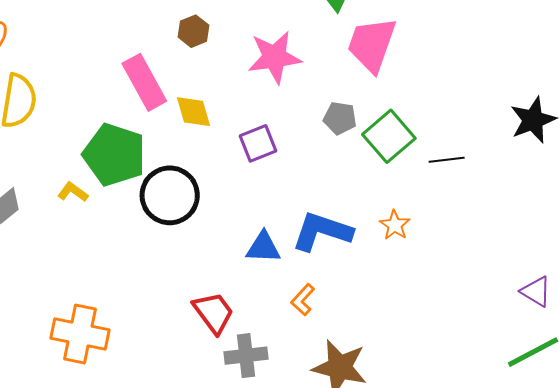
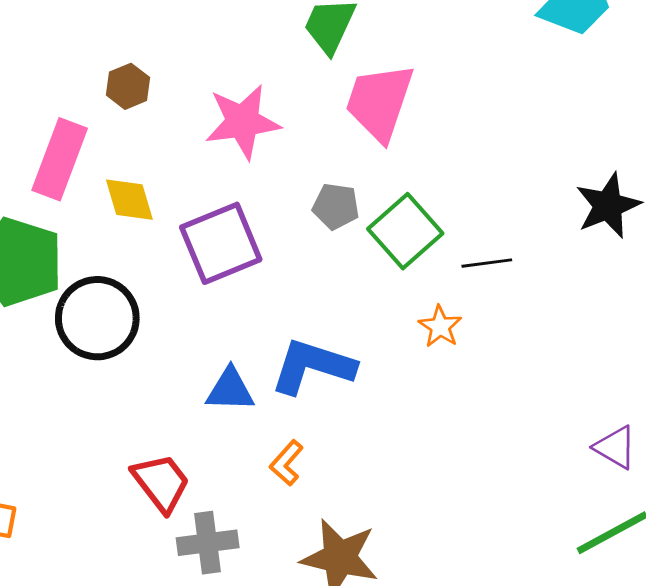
pink rectangle: (144, 82) -> (60, 159), turned 50
purple square: (258, 143) -> (221, 243), size x1.5
orange star: (395, 225) -> (440, 327), moved

